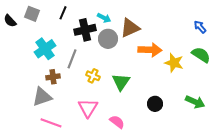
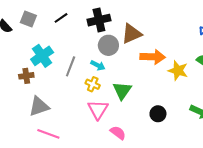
black line: (63, 13) -> (61, 18), turned 32
cyan arrow: (104, 18) -> (98, 65), moved
black cross: (85, 30) -> (99, 20), moved
brown cross: (53, 77) -> (26, 76), moved
pink triangle: (88, 108) -> (98, 110), moved

